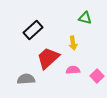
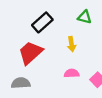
black rectangle: (33, 30) -> (42, 22), moved
red trapezoid: (48, 58) -> (30, 53), moved

